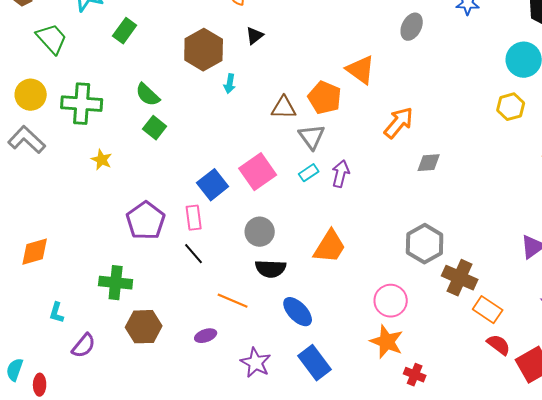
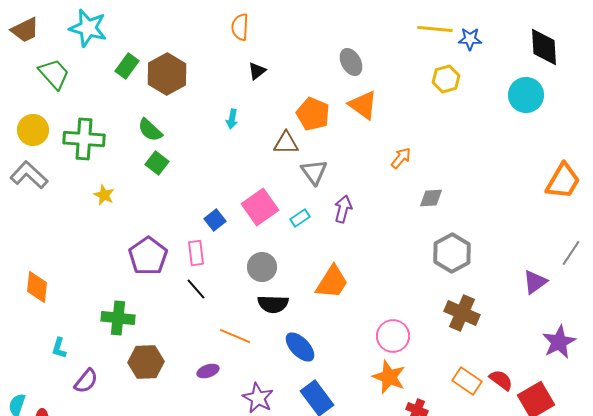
gray ellipse: (412, 27) -> (351, 62), moved, turned -56
brown hexagon: (204, 50) -> (167, 74), moved
orange pentagon: (325, 98) -> (313, 114), moved
yellow hexagon: (511, 107) -> (446, 79), moved
orange arrow: (399, 123) -> (401, 158), size x0.7
cyan rectangle: (309, 173) -> (300, 218), moved
blue square: (213, 185) -> (215, 220), size x0.7
gray hexagon: (425, 244) -> (452, 253), moved
orange diamond: (35, 252) -> (37, 287), turned -68
orange rectangle: (488, 310) -> (467, 381), moved

